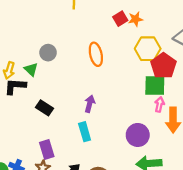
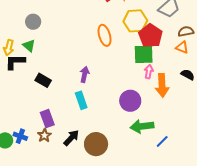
gray circle: (48, 53) -> (33, 22), moved
orange ellipse: (96, 54) -> (105, 35), moved

